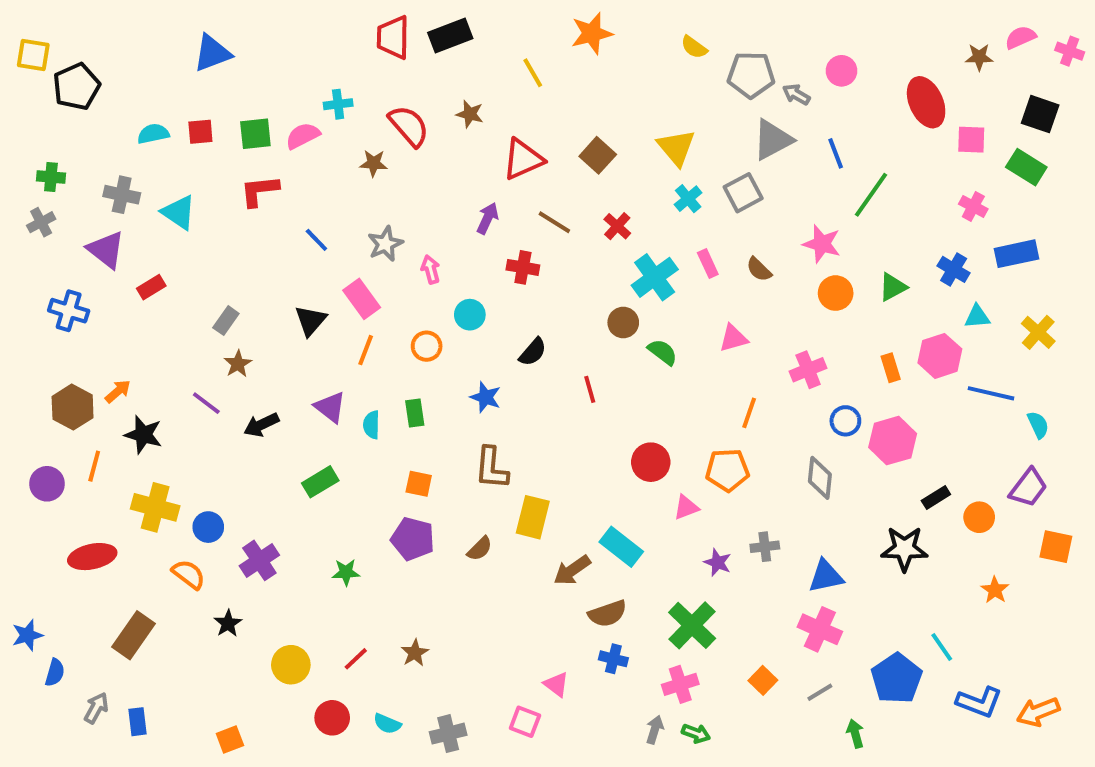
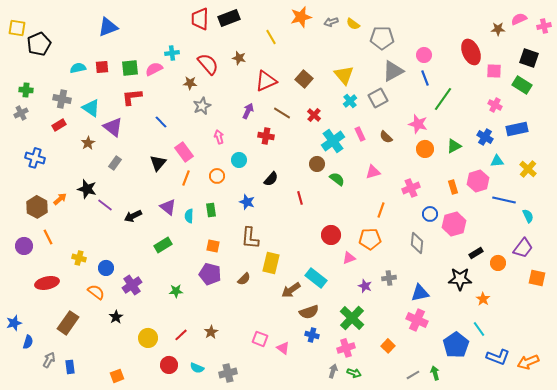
pink cross: (1070, 51) -> (544, 26), turned -32
pink circle: (842, 71) -> (424, 55), moved
gray arrow: (796, 94) -> (331, 22), moved, turned -48
gray star: (385, 244) -> (202, 106), moved
purple triangle: (106, 250) -> (113, 127), moved
red rectangle: (151, 287) -> (59, 125), moved
brown star: (238, 364) -> (88, 143), moved
black star: (143, 435) -> (87, 189), moved
orange line: (94, 466) -> (48, 237), turned -42
yellow cross: (155, 507) -> (79, 258), size x0.6
orange star: (995, 590) -> (483, 299), moved
gray line: (820, 692) -> (413, 375), moved
pink square: (525, 722) -> (260, 339), moved

